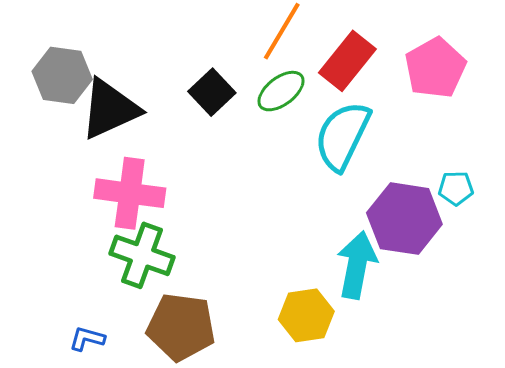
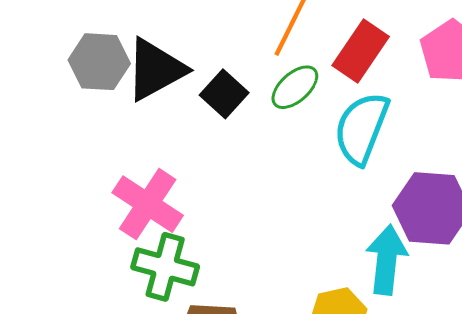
gray hexagon: (62, 75) -> (99, 62), moved
black triangle: (110, 109) -> (155, 69), moved
pink cross: (130, 193) -> (148, 204), turned 30

